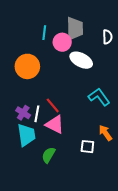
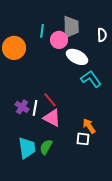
orange circle: (27, 66) -> (14, 48), moved
cyan L-shape: (99, 97) -> (91, 79), moved
orange arrow: (105, 133) -> (89, 126), moved
cyan trapezoid: (26, 135) -> (27, 148), moved

